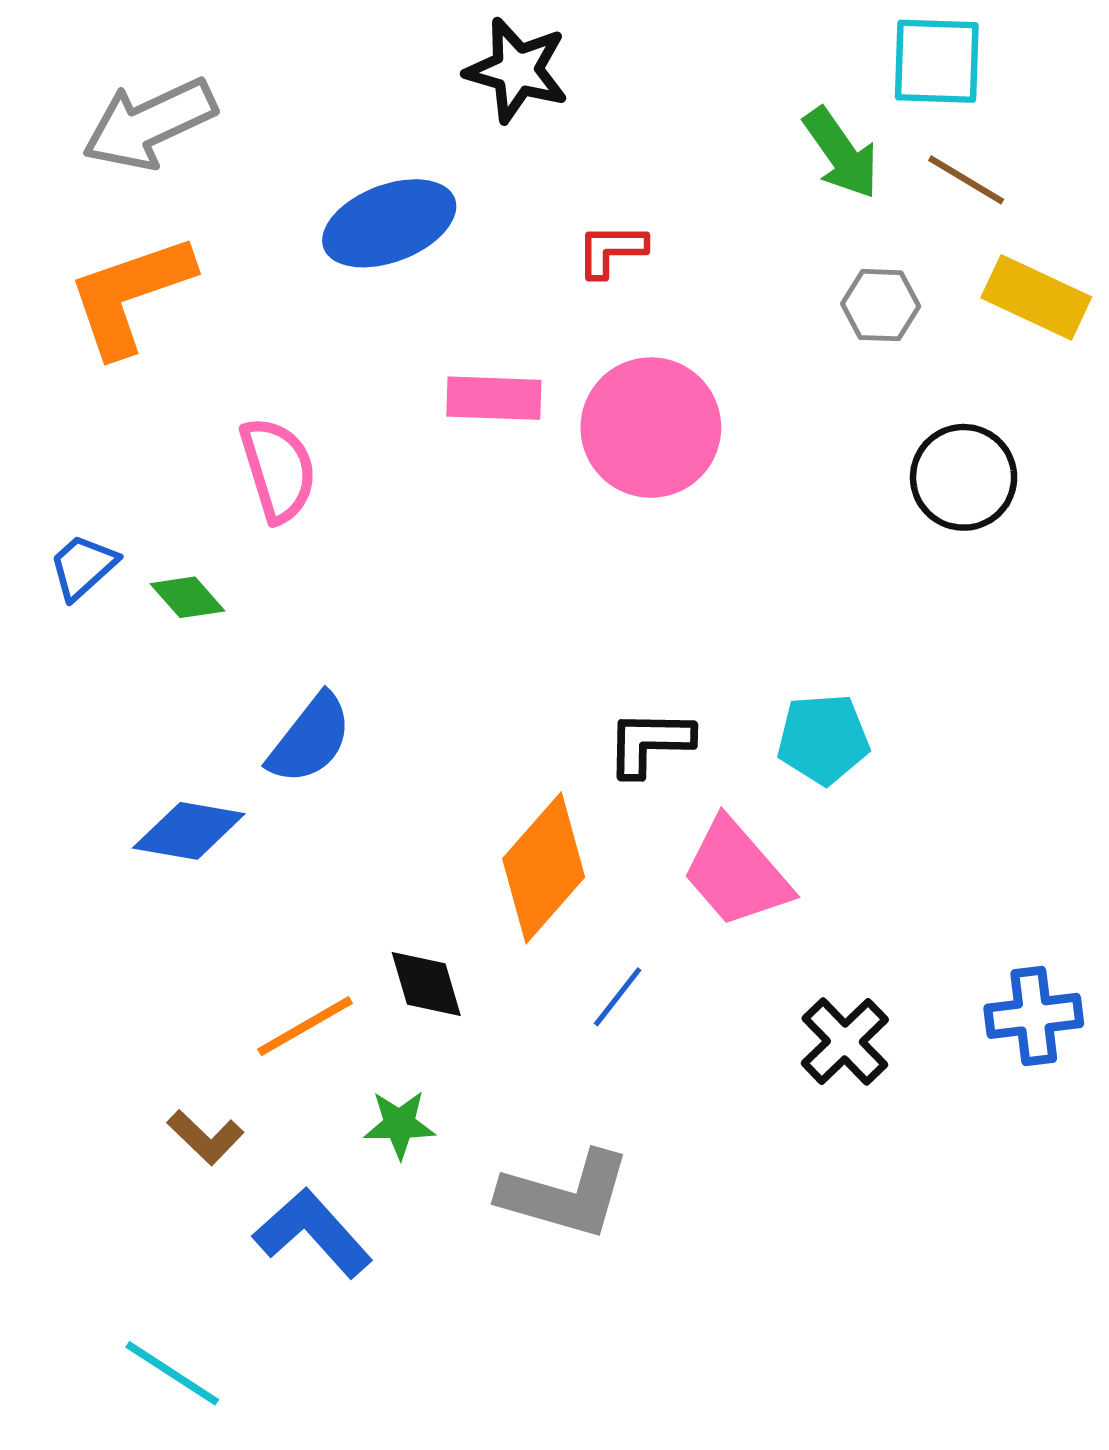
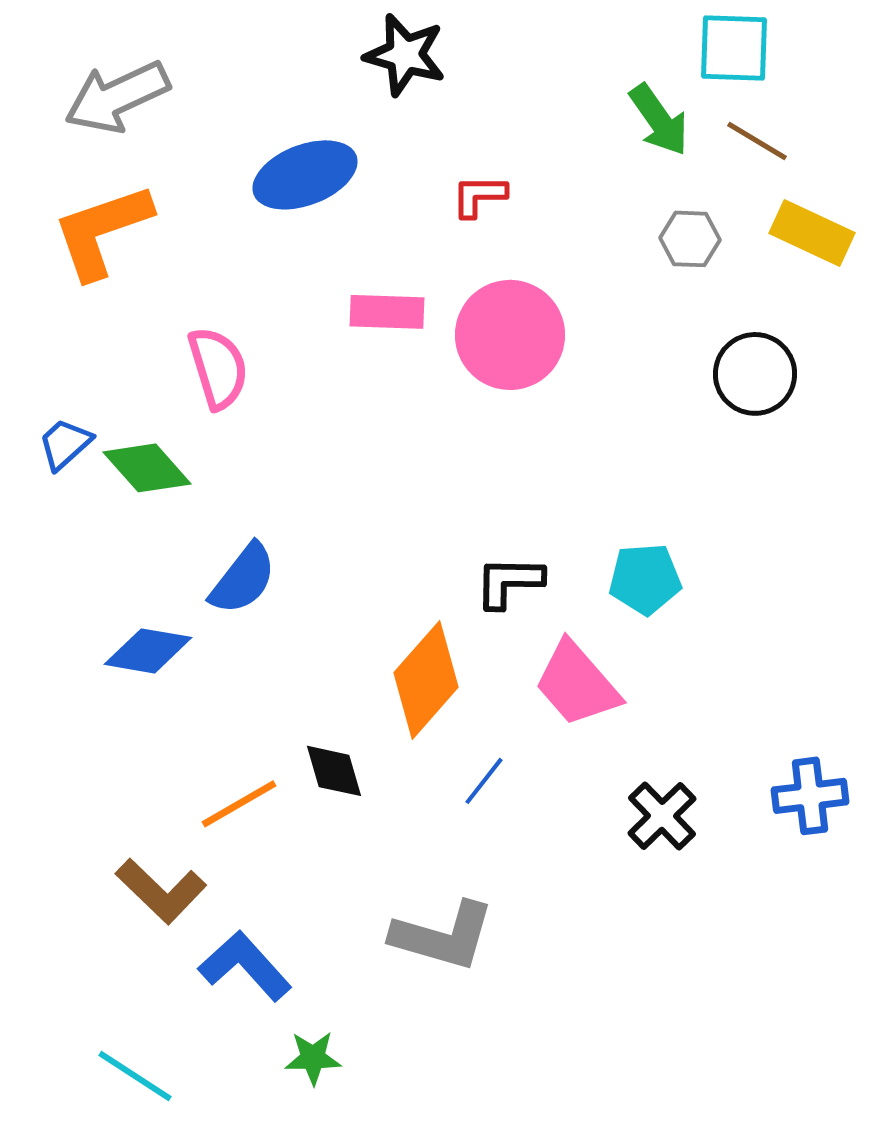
green diamond: (188, 597) -> (147, 468), size x1.5
green star: (399, 1124) -> (313, 1058), moved
brown L-shape: (205, 1137) -> (161, 891), size x1.5

